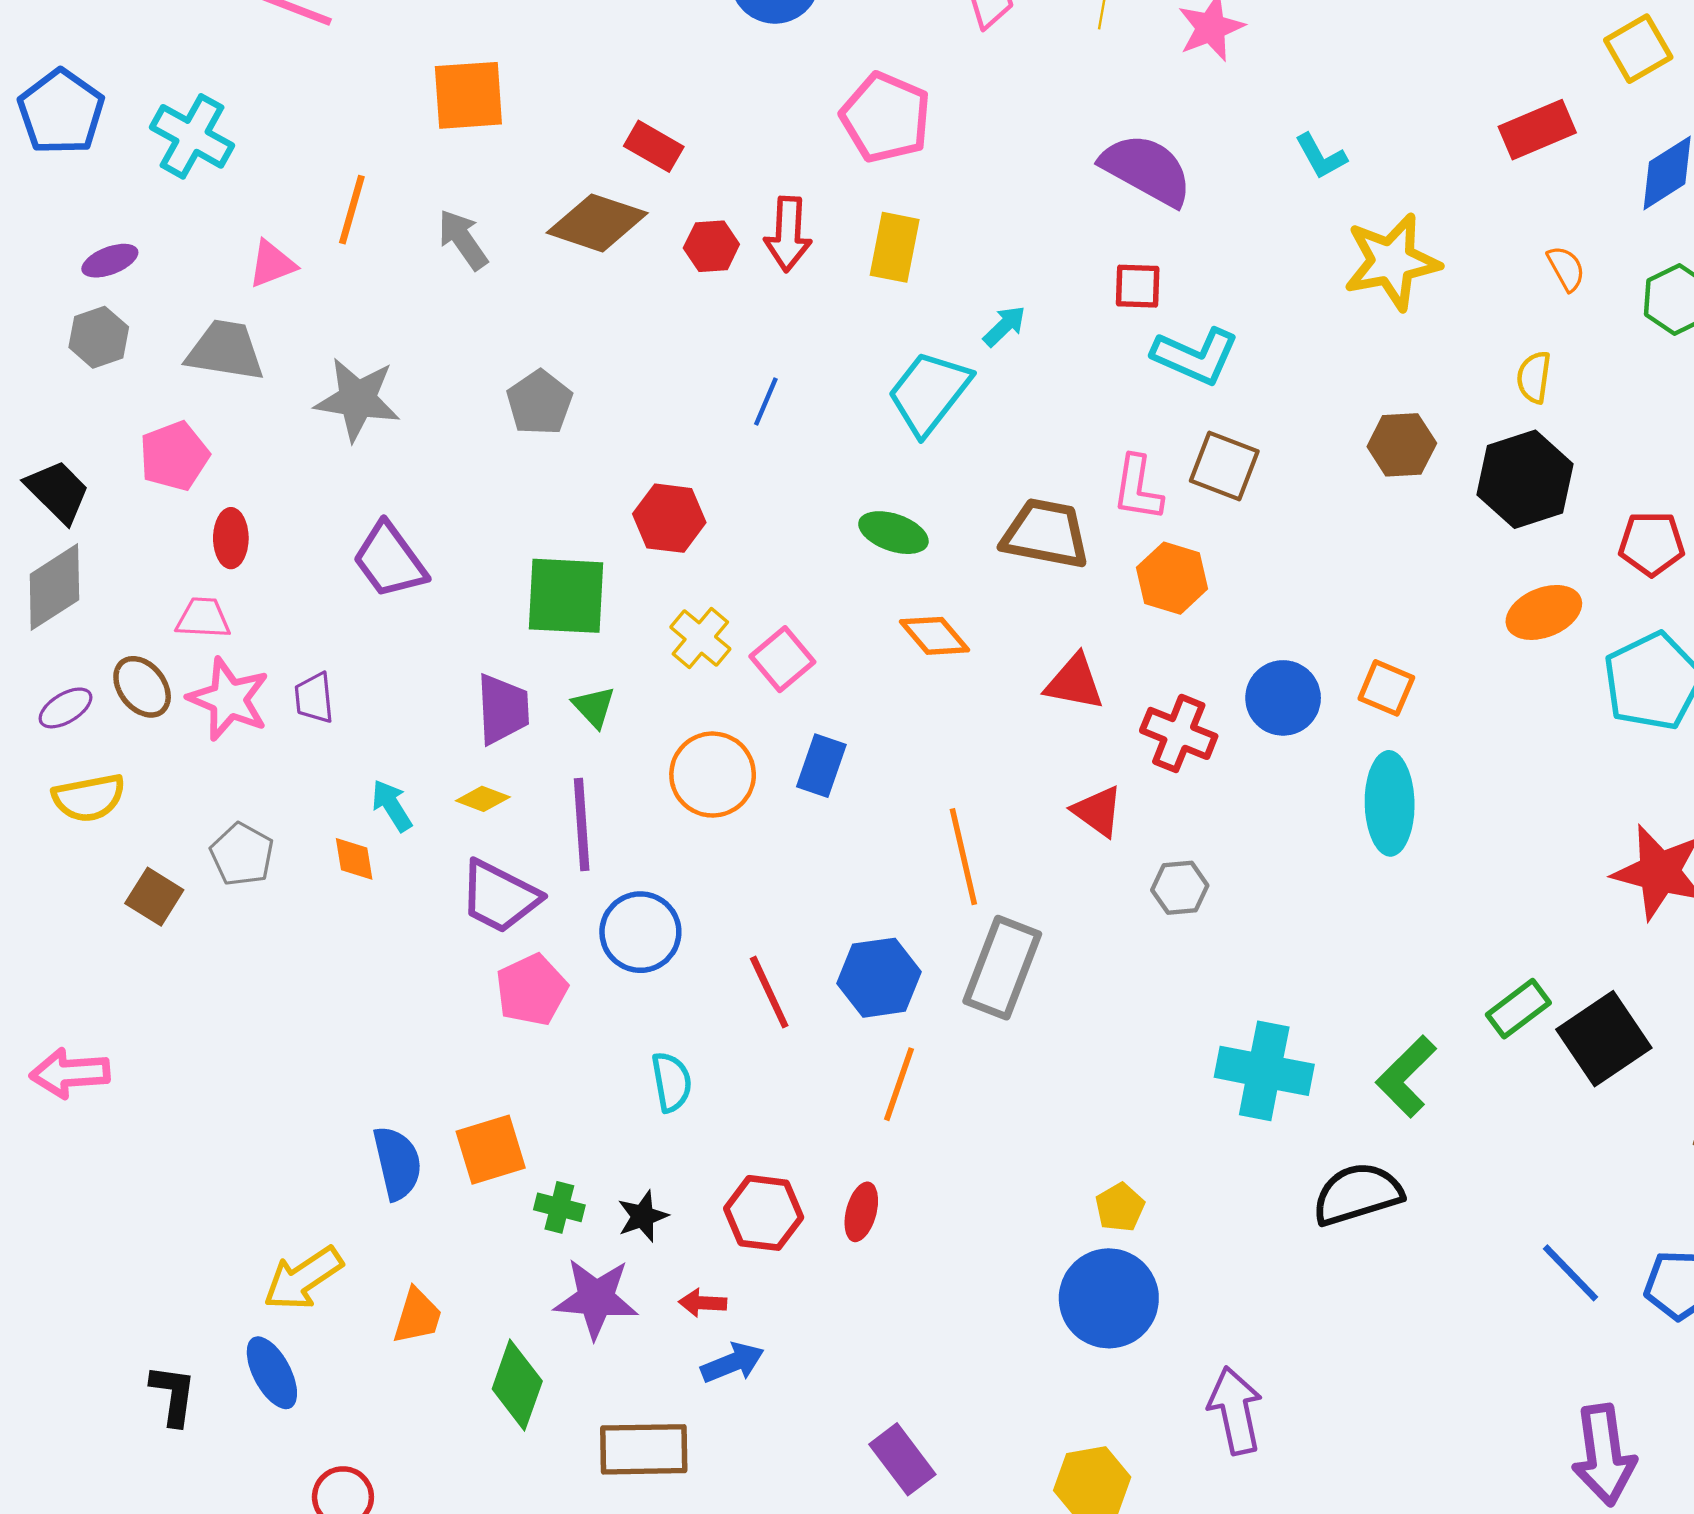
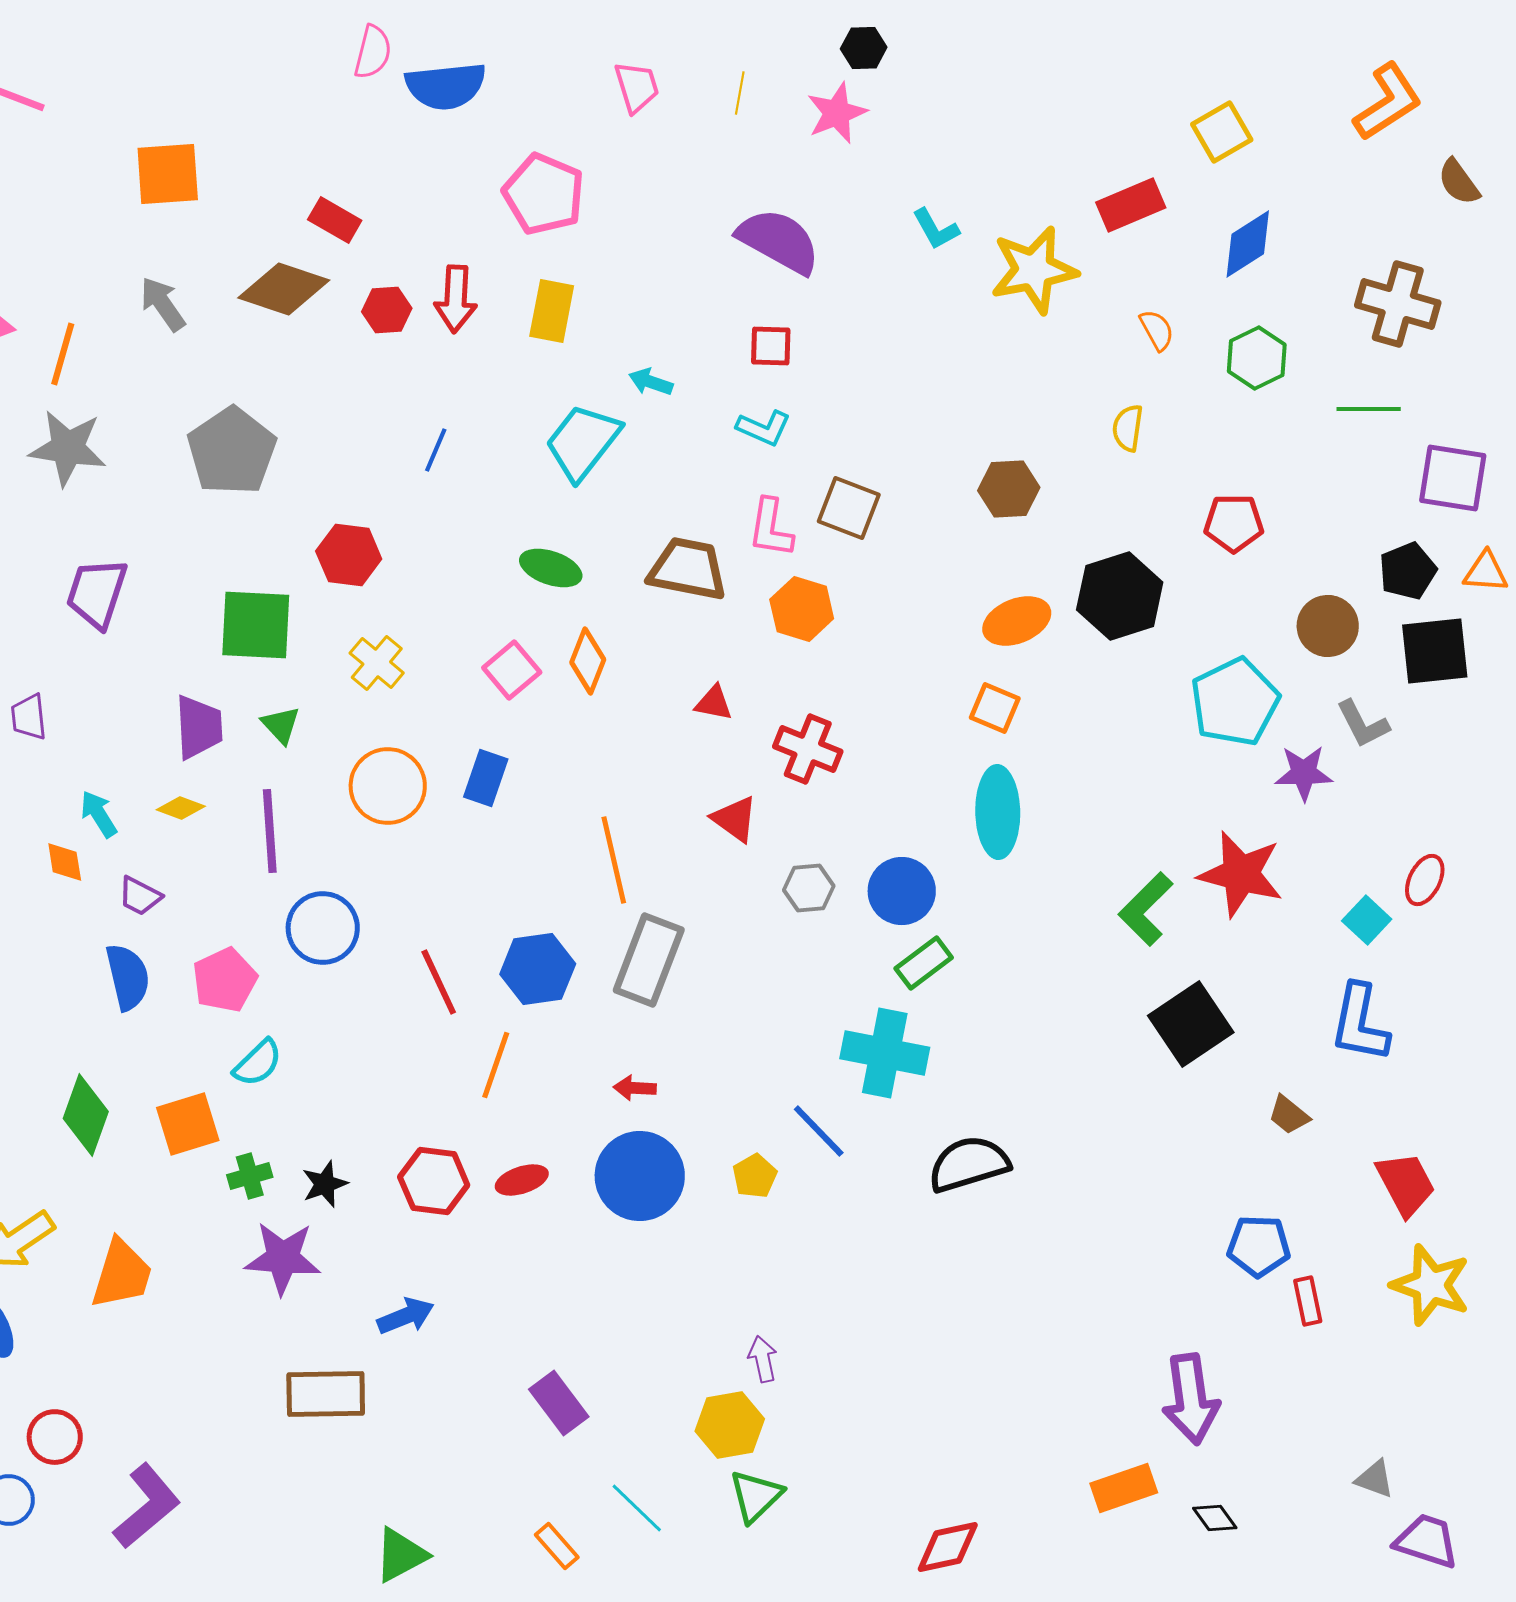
orange line: (352, 210) -> (63, 354), moved
yellow star: (1392, 262) -> (1034, 270), moved
cyan arrow: (1004, 326) -> (651, 382), turned -117
cyan L-shape: (1195, 356) -> (764, 428), moved, size x0.7
gray pentagon: (539, 403) -> (232, 451), size x1.5
black hexagon: (1525, 479) -> (1120, 596), moved
red pentagon: (1652, 544) -> (1234, 523), moved
purple trapezoid: (390, 560) -> (97, 593), turned 54
orange ellipse: (1544, 612) -> (1017, 621), moved
orange diamond: (935, 636) -> (588, 661), turned 62
pink square: (782, 659) -> (512, 670), moved
red triangle: (1074, 682) -> (714, 703), size x0.7
blue circle: (1283, 698) -> (902, 891), moved
purple trapezoid: (499, 897) -> (140, 896), moved, size x0.6
green rectangle: (1518, 1009) -> (924, 963), moved
green L-shape: (1406, 1076) -> (1146, 909), moved
cyan semicircle: (671, 1082) -> (258, 1063), moved, turned 56
orange line: (899, 1084) -> (496, 1065), moved
blue semicircle: (397, 1163) -> (128, 977), moved
green cross: (559, 1207) -> (250, 1176), turned -30
red ellipse: (861, 1212) -> (522, 1180), turned 57
blue line: (1571, 1273) -> (819, 1131), moved
blue circle: (1109, 1298) -> (640, 1176), moved
red arrow: (703, 1303) -> (635, 1088), moved
orange trapezoid: (417, 1316) -> (122, 1274), size x1.4
green diamond: (517, 1385) -> (86, 1115), moved
purple arrow: (1235, 1410) -> (763, 1359), moved, size x0.6

